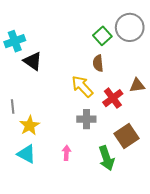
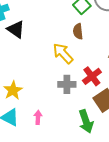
red cross: (113, 98) -> (92, 76), moved
pink arrow: (66, 153) -> (38, 117), moved

